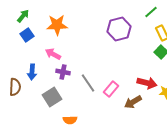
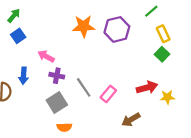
orange star: (57, 25) -> (84, 26), moved
red arrow: (147, 83) -> (147, 87), turned -30
gray square: (52, 97) -> (57, 103), moved
brown arrow: (133, 102) -> (131, 120), moved

